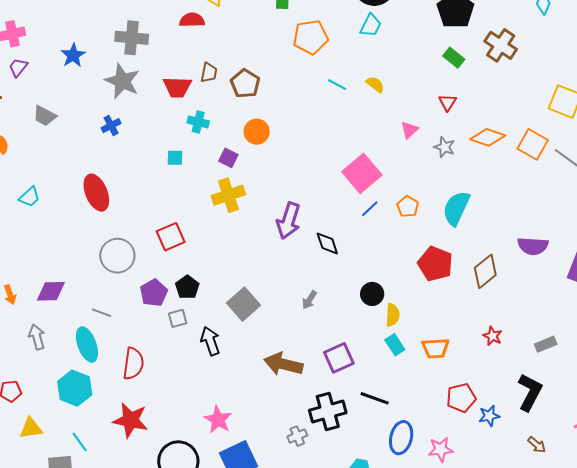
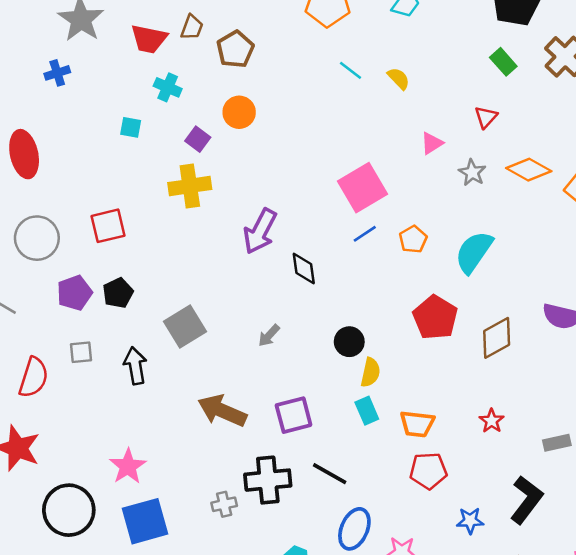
gray square: (178, 318) -> (81, 352), moved
red pentagon: (461, 398) -> (428, 471), moved

